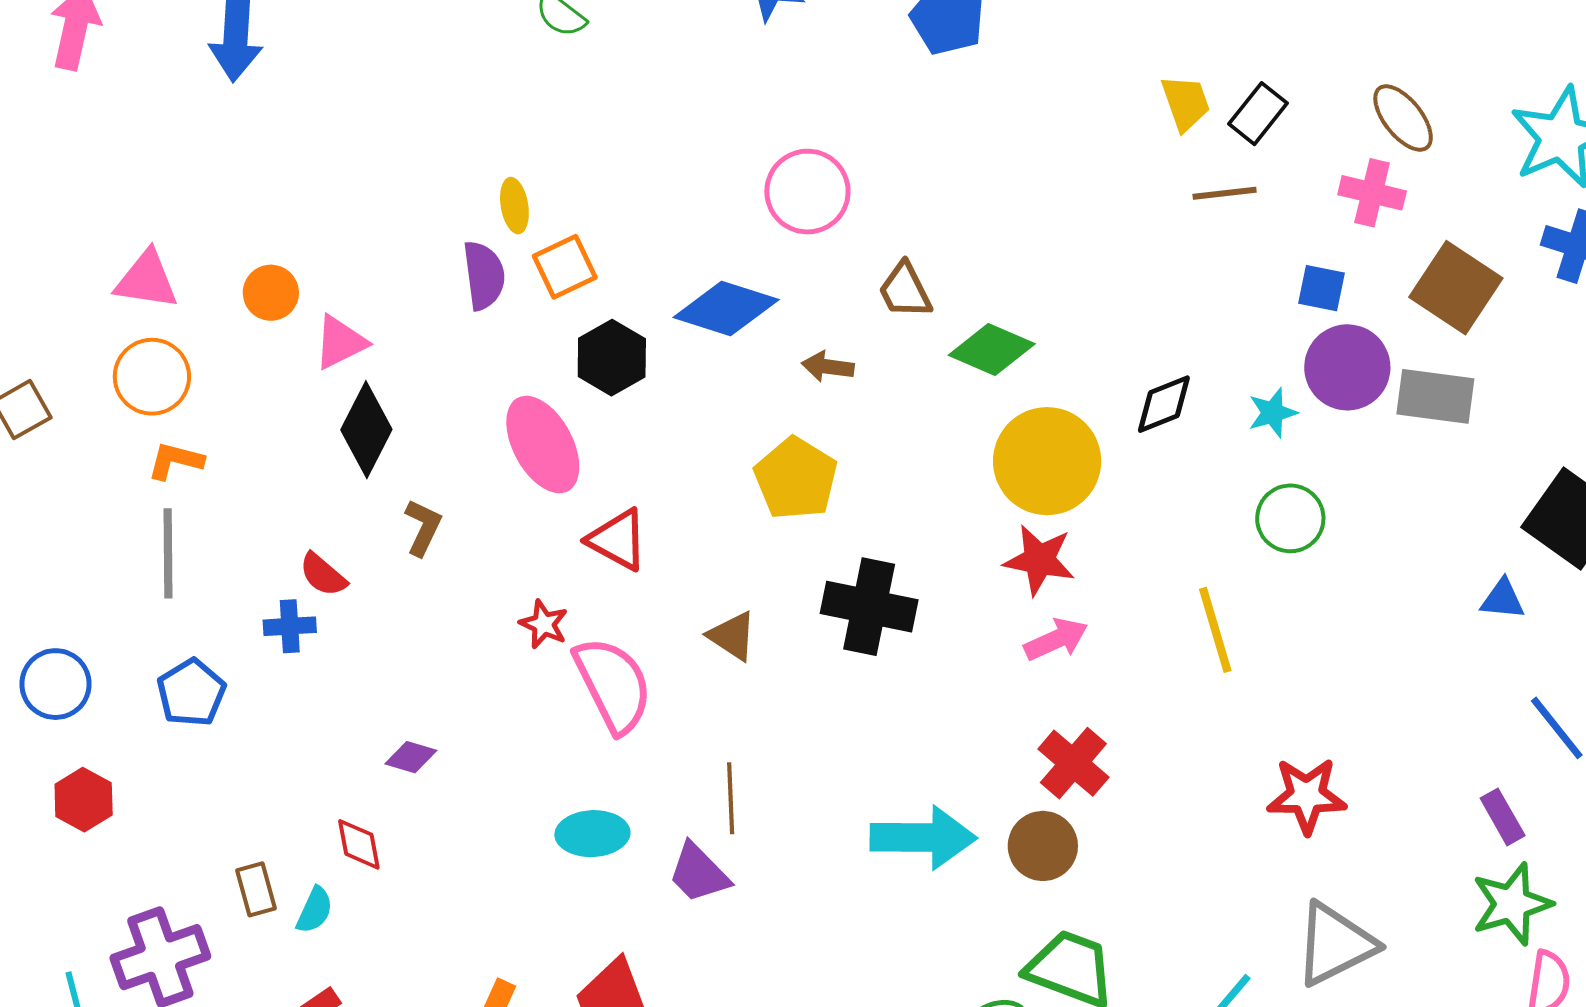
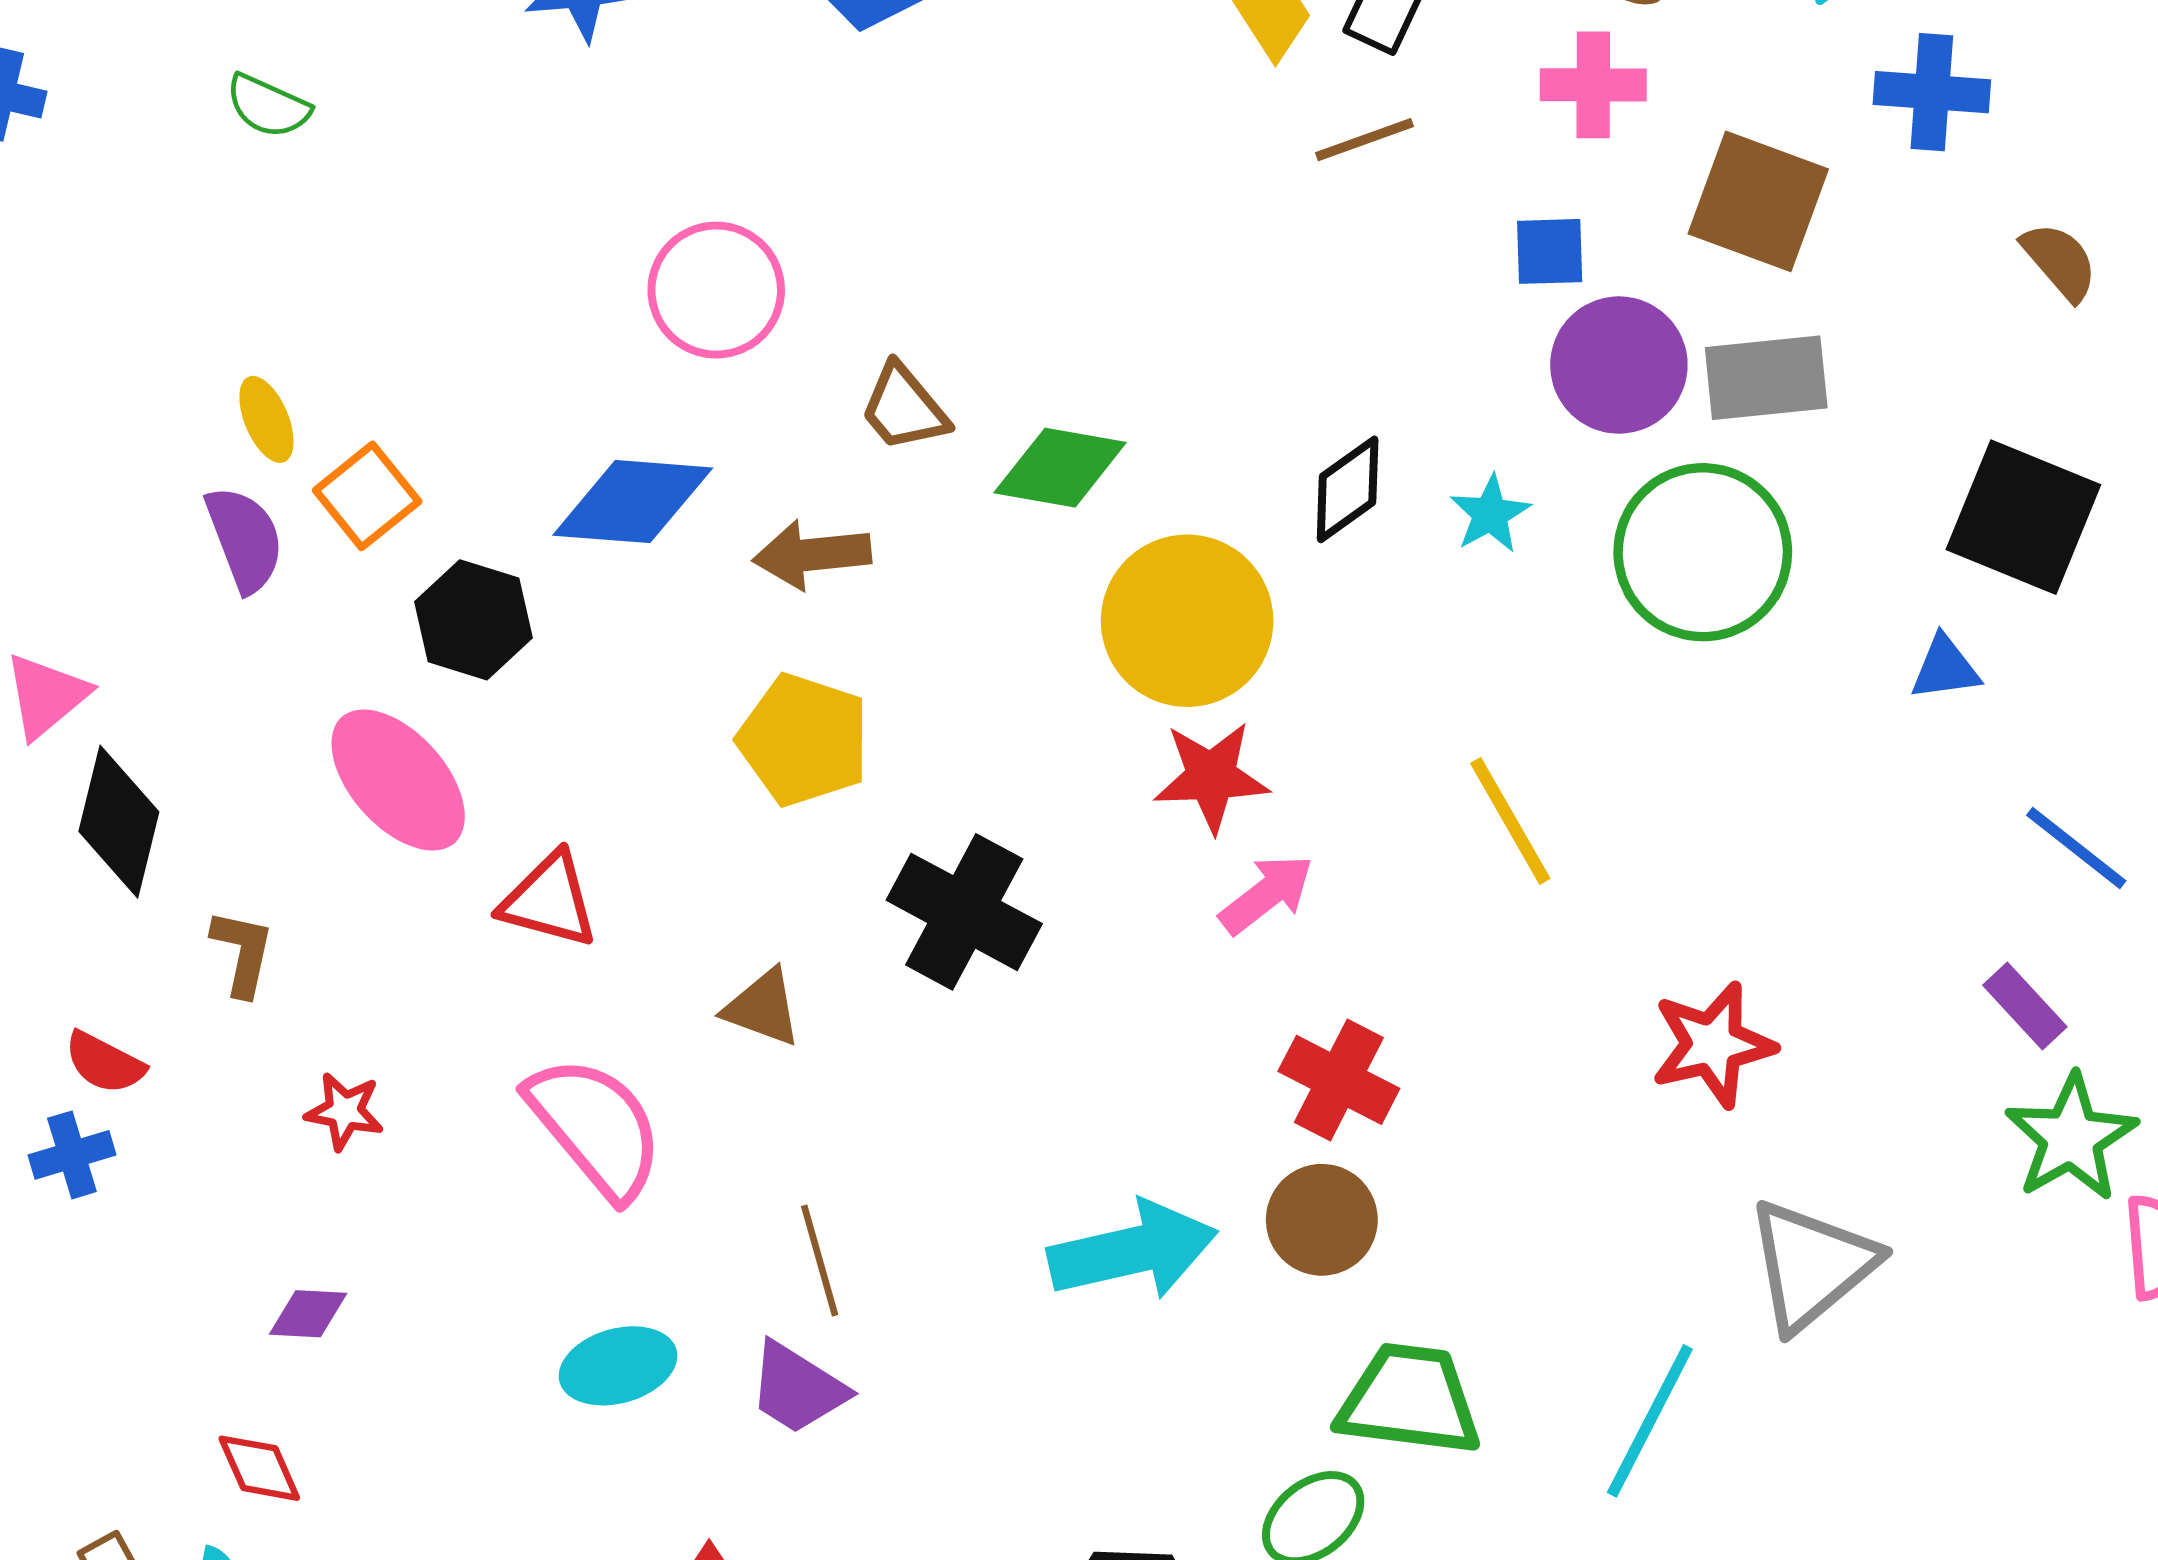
brown arrow: (828, 367) -> (812, 555), size x1.4
cyan star: (1273, 413) -> (1490, 514), moved
green circle: (1290, 518) -> (1703, 552), moved, size x1.6
black cross: (869, 607) -> (964, 912), turned 30
red star: (544, 624) -> (344, 1111), moved

